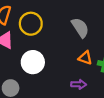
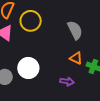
white circle: (33, 62) -> (28, 68), moved

